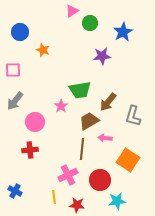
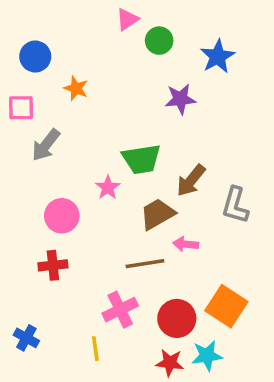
pink square: (13, 70) -> (21, 108), moved
gray arrow: (15, 101) -> (46, 145), moved
brown line: (82, 149) -> (145, 264), turned 75
orange square: (128, 160) -> (226, 306), moved
red star: (77, 205) -> (170, 363), moved

